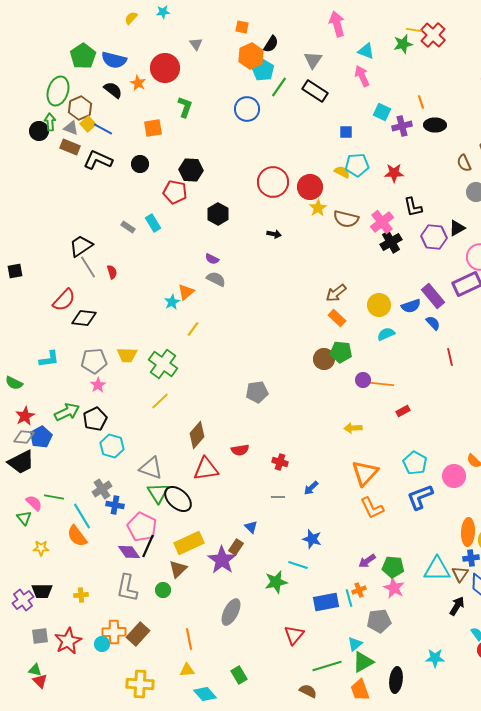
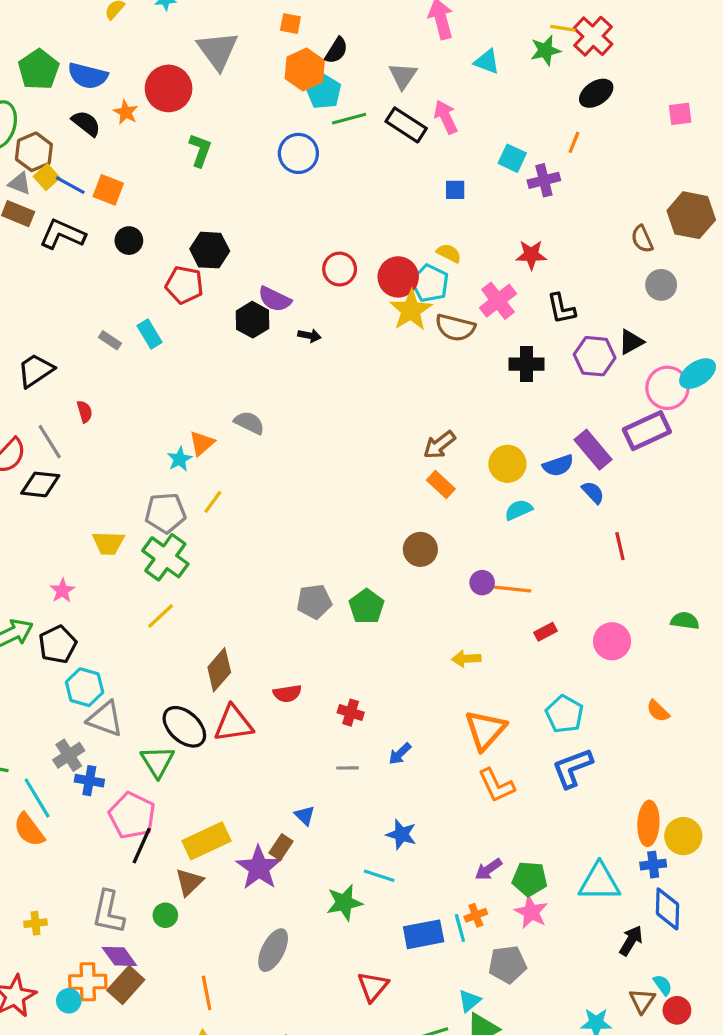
gray triangle: (196, 44) -> (218, 50), size x2.0
pink arrow: (362, 76) -> (446, 117), moved
green line: (279, 87) -> (349, 119), turned 40
orange line: (421, 102) -> (574, 142), turned 40
black ellipse: (435, 125) -> (596, 93), moved, turned -35
orange square: (153, 128) -> (108, 190), moved, turned 30
cyan pentagon: (357, 165) -> (430, 283), moved, turned 30
red circle: (273, 182) -> (340, 269), size x0.7
yellow star: (318, 208) -> (411, 310), size x1.5
pink cross: (382, 222) -> (498, 301), moved
black arrow: (274, 234) -> (309, 336), moved
black cross: (391, 242) -> (526, 364), turned 30
purple semicircle: (212, 259) -> (275, 299), moved, size x1.5
gray line: (88, 267) -> (50, 442), moved
green pentagon: (341, 352) -> (367, 606), moved, turned 30
gray pentagon: (94, 361) -> (165, 513), moved
gray triangle: (151, 468) -> (105, 719), moved
pink circle: (454, 476) -> (612, 641), moved
black ellipse: (178, 499) -> (184, 727), moved
purple diamond: (129, 552) -> (119, 956), moved
brown triangle: (460, 574) -> (642, 1001), moved

